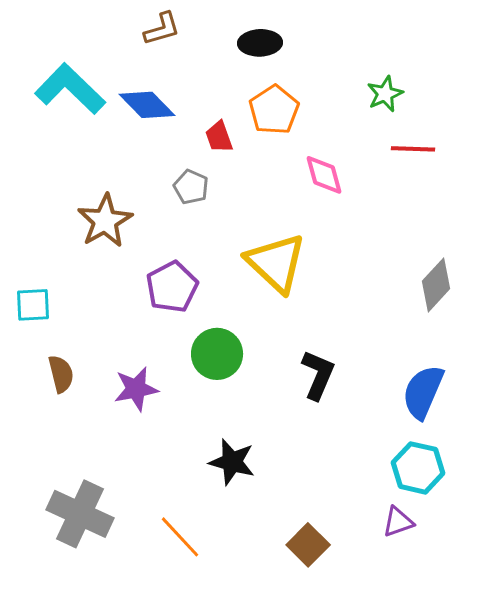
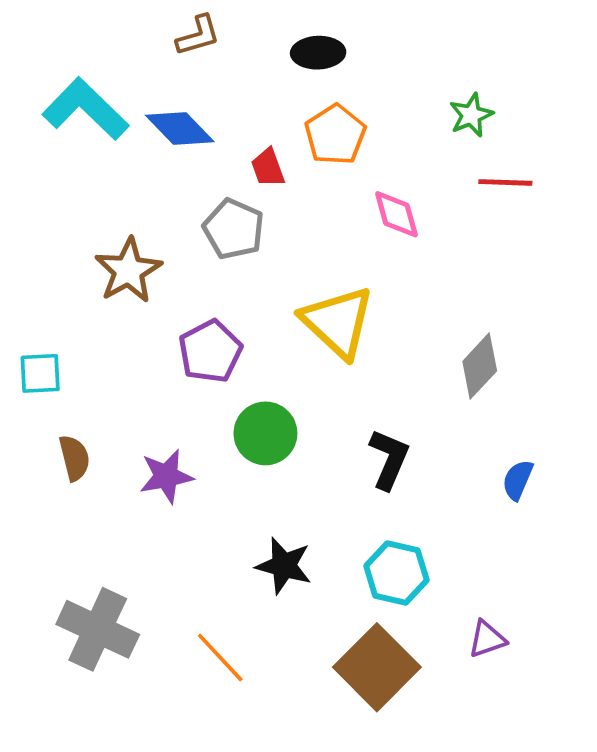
gray pentagon: (191, 187) -> (234, 229), size x1.4
gray diamond: (436, 285) -> (480, 366), moved
blue semicircle: (423, 392) -> (518, 480), size x0.6
cyan hexagon: (418, 468) -> (396, 573), moved
brown square: (308, 545) -> (377, 667), size x1.6

